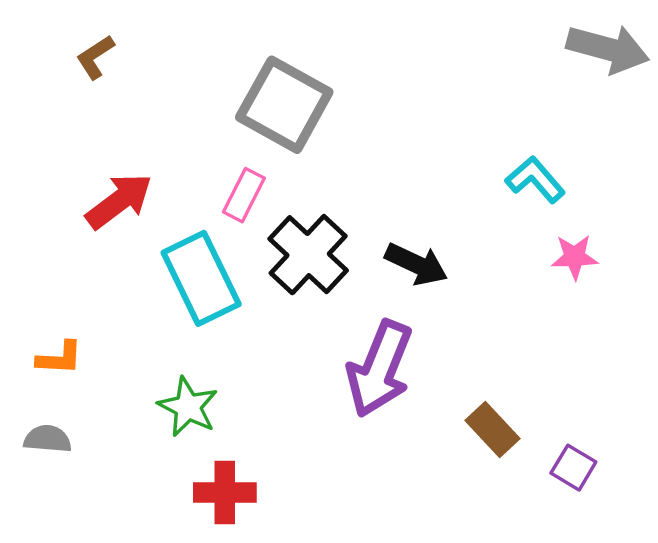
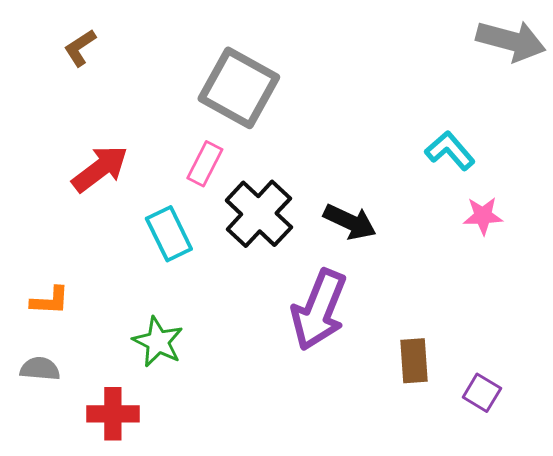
cyan rectangle: (201, 278) -> (169, 234), size x0.7
brown rectangle: (492, 429) -> (414, 361), turned 39
red cross: (225, 492) -> (113, 414), moved

